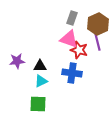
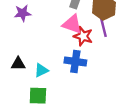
purple star: (17, 61) -> (23, 13), moved
black triangle: (40, 66) -> (18, 64), moved

